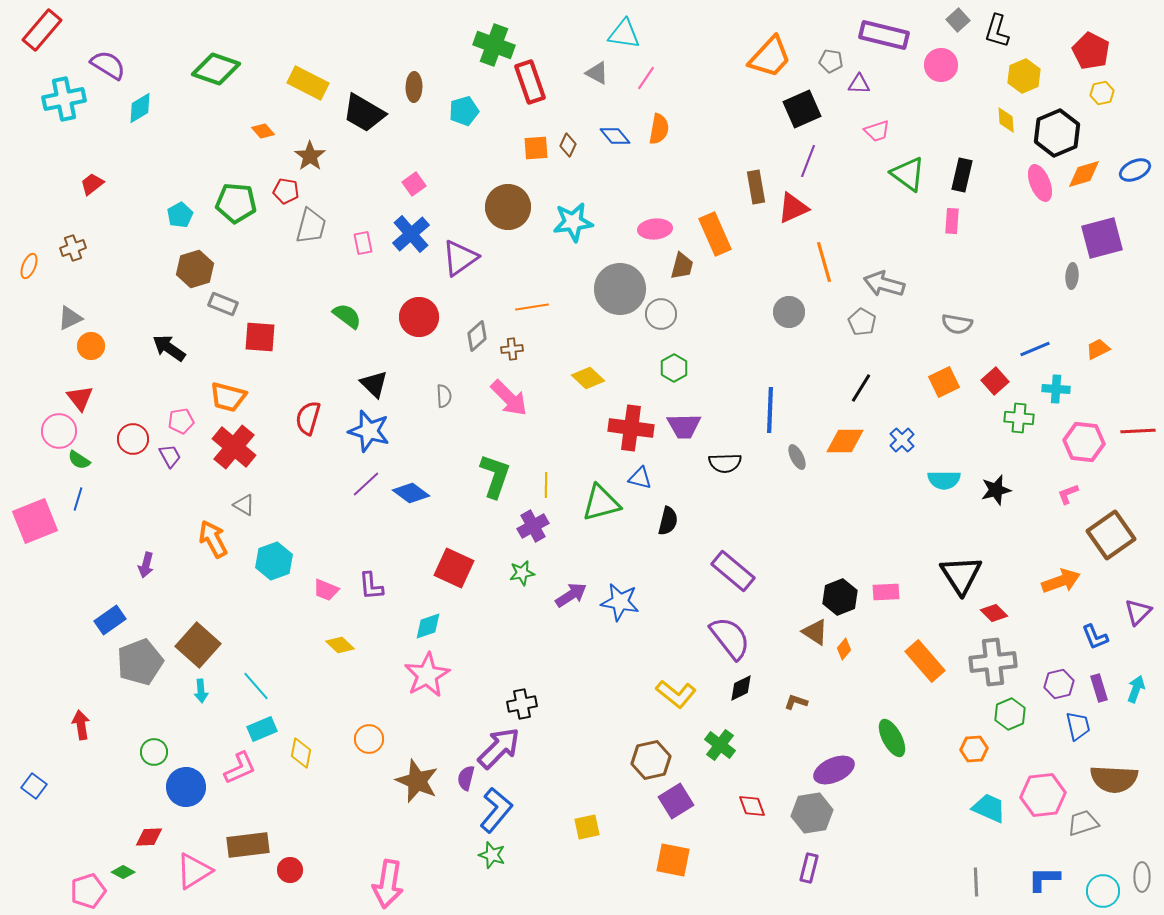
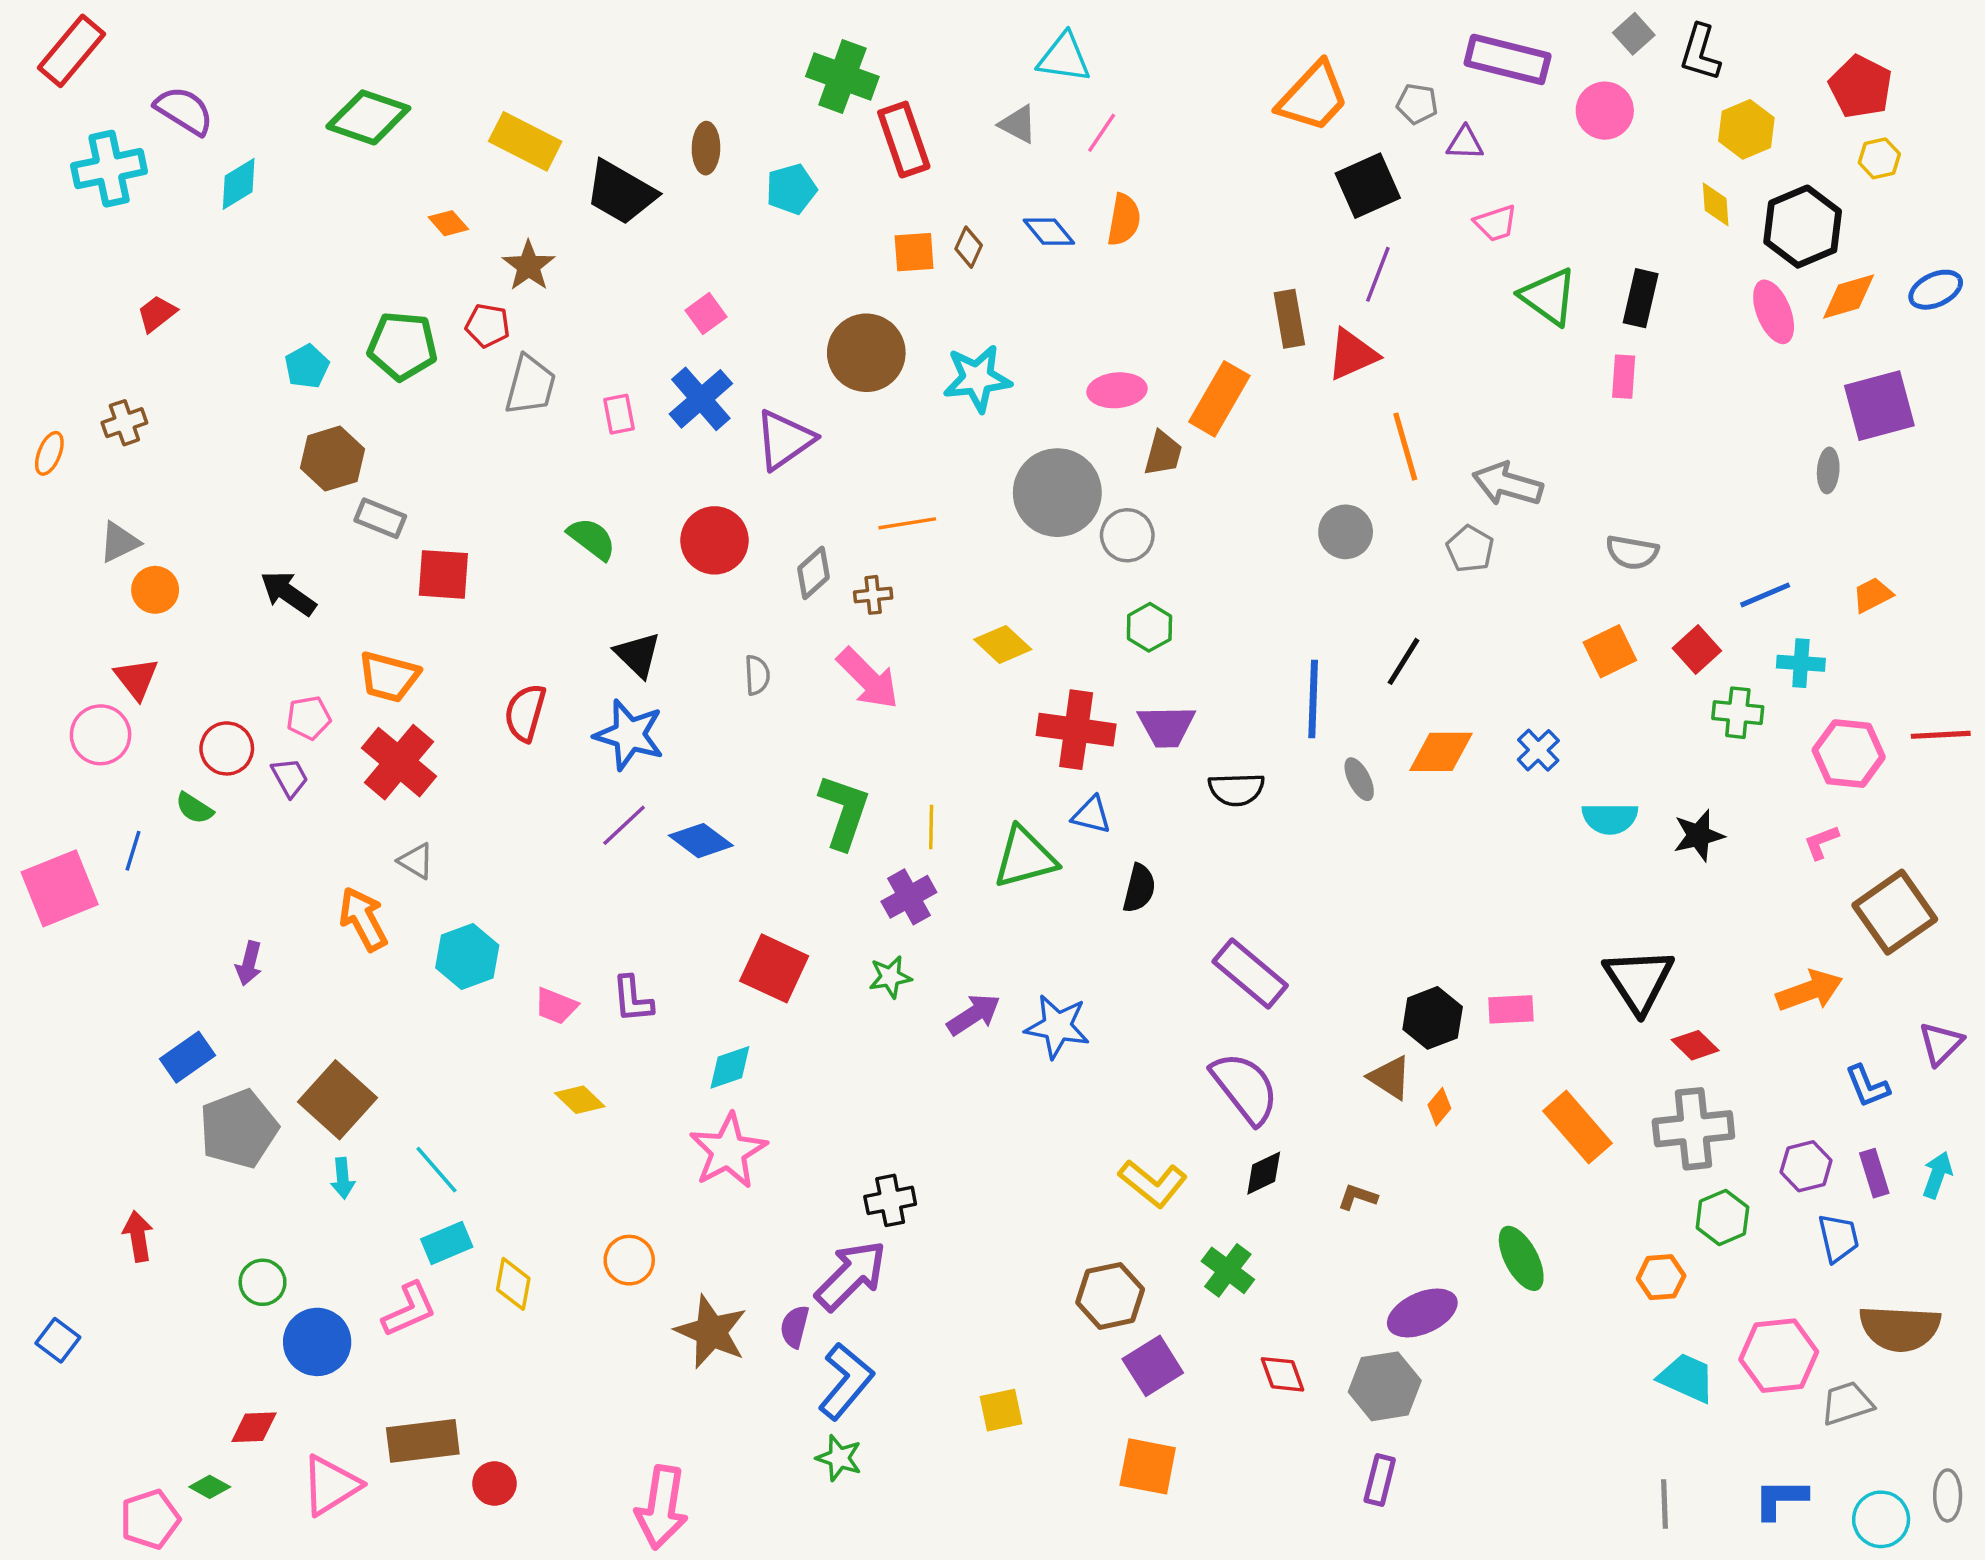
orange rectangle: (715, 234) -> (1219, 399), turned 54
black line: (861, 388) -> (1404, 661), moved
green semicircle: (79, 460) -> (194, 808), moved

